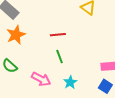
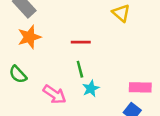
cyan star: (70, 82) -> (91, 89), moved

